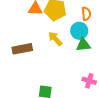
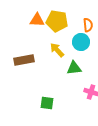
green triangle: (83, 45) -> (74, 68), moved

